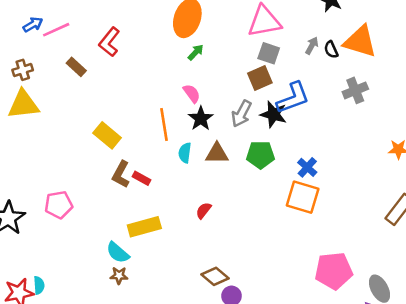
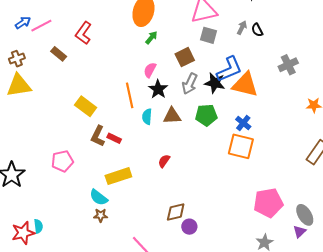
orange triangle: (360, 42) -> (245, 85), moved
brown square: (260, 78) -> (185, 57), moved
gray cross: (355, 90) -> (288, 65), moved
pink semicircle: (192, 93) -> (150, 70), turned -112
pink pentagon: (59, 205) -> (62, 161), moved
brown diamond: (215, 276) -> (176, 212), turned -50

